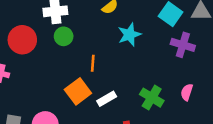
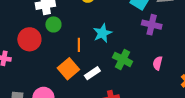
cyan star: (129, 35) -> (102, 33), moved
red circle: (22, 40) -> (29, 39), moved
green cross: (152, 98) -> (123, 59), moved

